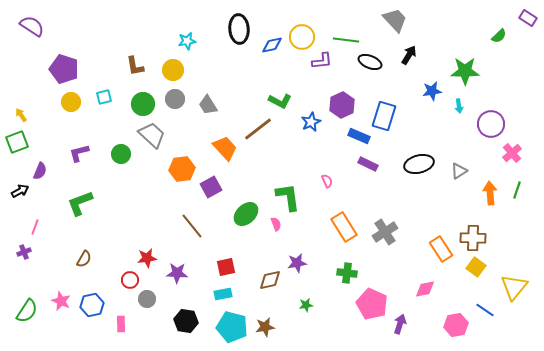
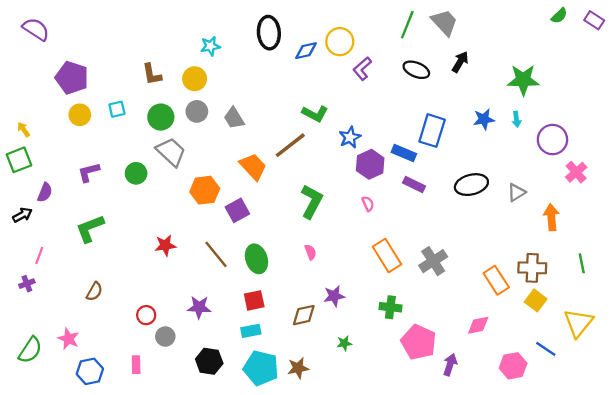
green semicircle: (499, 36) -> (559, 16), moved
green line: (346, 40) -> (407, 25), moved, turned -75
purple L-shape: (322, 61) -> (362, 69), turned 145
blue star: (432, 91) -> (484, 119), moved
purple hexagon: (342, 105) -> (370, 164), moved
green line: (517, 190) -> (582, 263), moved, turned -30
green L-shape: (288, 197) -> (312, 201), moved, turned 36
green ellipse: (246, 214) -> (256, 259), moved, turned -65
red star: (147, 258) -> (165, 245), moved
blue hexagon: (92, 305) -> (90, 371), moved

